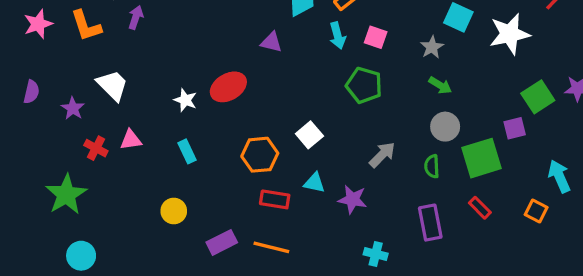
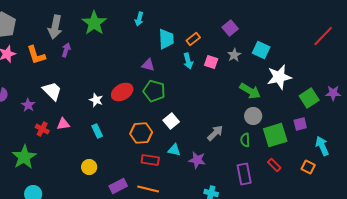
white star: (510, 34) -> (279, 77), moved
gray star: (432, 47) -> (234, 55), moved
green pentagon: (364, 85) -> (154, 91), moved
green arrow: (440, 85) -> (250, 91), size x1.5
purple square: (515, 128) -> (300, 124), moved

